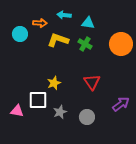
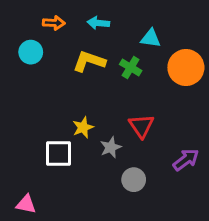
orange arrow: (40, 23) -> (54, 23), moved
cyan triangle: (88, 23) -> (151, 38), moved
pink triangle: (17, 111) -> (26, 204), moved
gray star: (60, 112) -> (111, 147), moved

